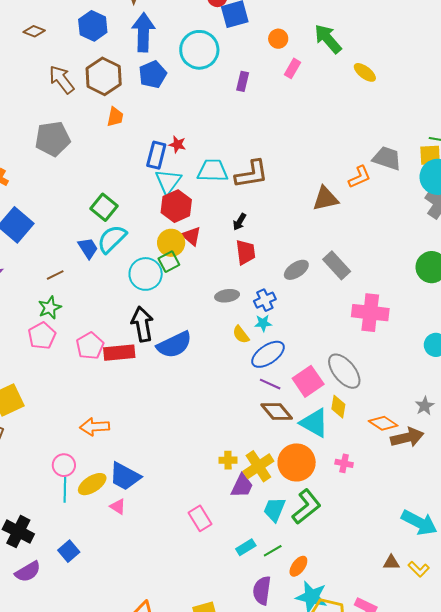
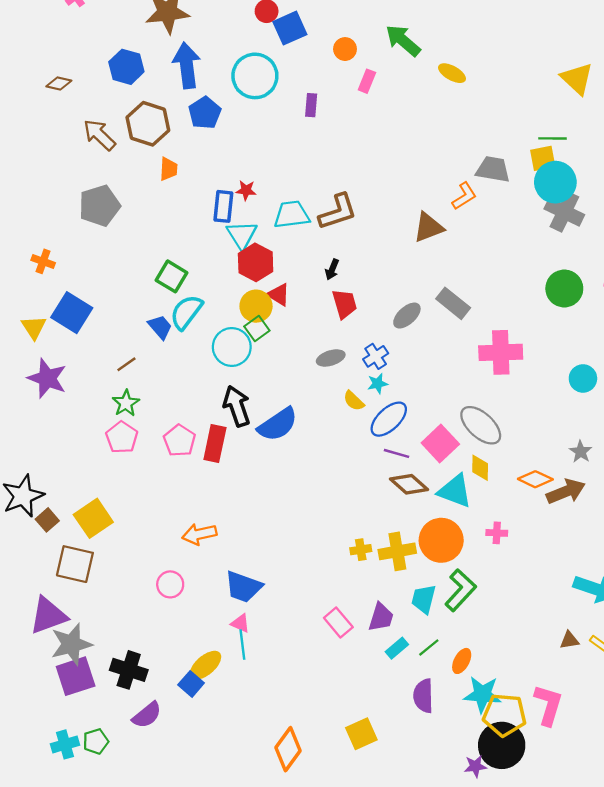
red rectangle: (119, 353) -> (215, 444), turned -64
yellow cross: (258, 466) -> (397, 551), turned 32
yellow ellipse: (92, 484) -> (206, 665), moved
purple trapezoid: (242, 486) -> (381, 617), moved
cyan line: (65, 490) -> (242, 645), moved

